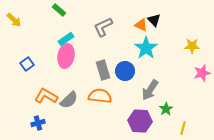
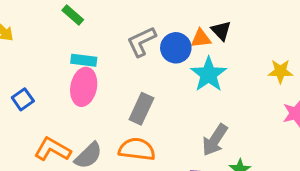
orange triangle: (141, 25) -> (201, 38), turned -32
cyan rectangle: (66, 39) -> (84, 60), turned 42
gray rectangle: (103, 70) -> (141, 109), turned 42
blue circle: (125, 71) -> (176, 48), moved

